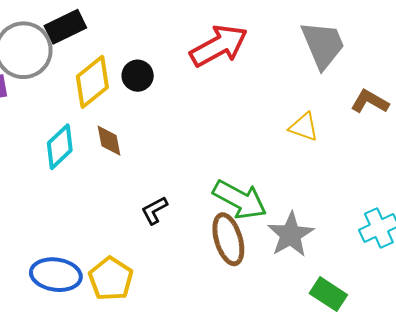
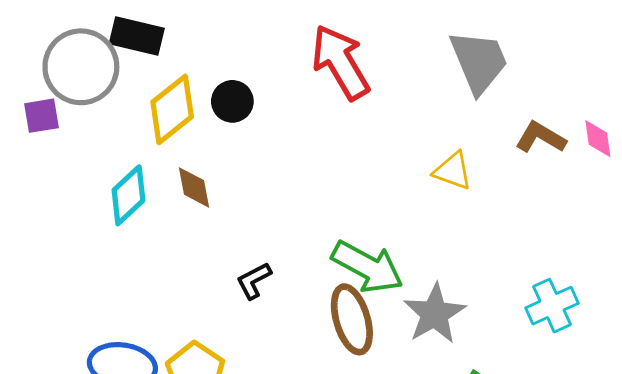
black rectangle: (65, 27) -> (137, 36), turned 39
red arrow: (219, 46) -> (340, 62), turned -92

